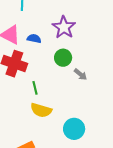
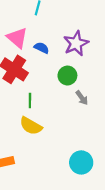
cyan circle: (74, 129) -> (81, 162), moved

